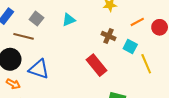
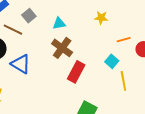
brown cross: (108, 36) -> (62, 48), moved, size x1.5
red rectangle: (97, 65) -> (76, 72), turned 55

